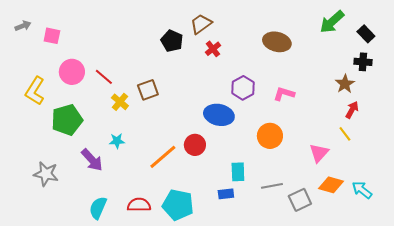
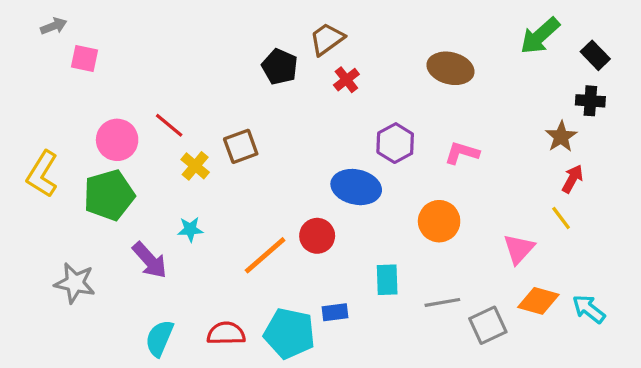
gray arrow: (23, 26) -> (54, 26), moved
pink circle: (72, 72) -> (117, 140), moved
yellow L-shape: (35, 91) -> (42, 174), moved
blue rectangle: (226, 194) -> (335, 312), moved

